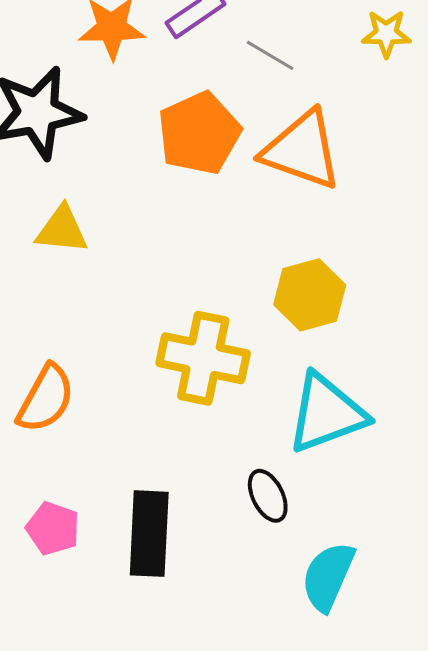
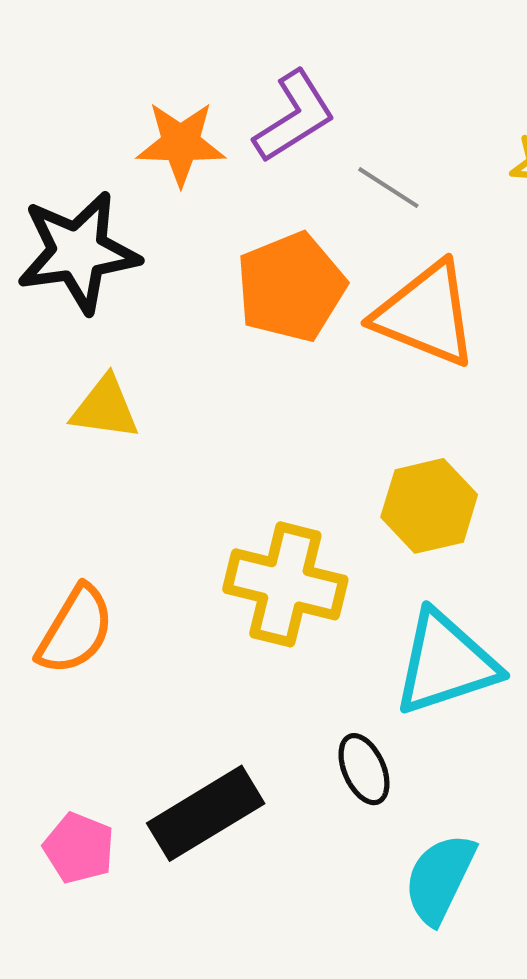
pink pentagon: (53, 528) -> (79, 848), moved
black rectangle: (149, 534) -> (206, 813), turned 54

